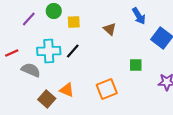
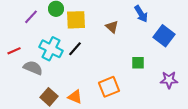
yellow square: (74, 22) -> (76, 20), size x1.5
cyan cross: (49, 51) -> (51, 49), turned 30
orange triangle: (67, 90) -> (75, 97), moved

